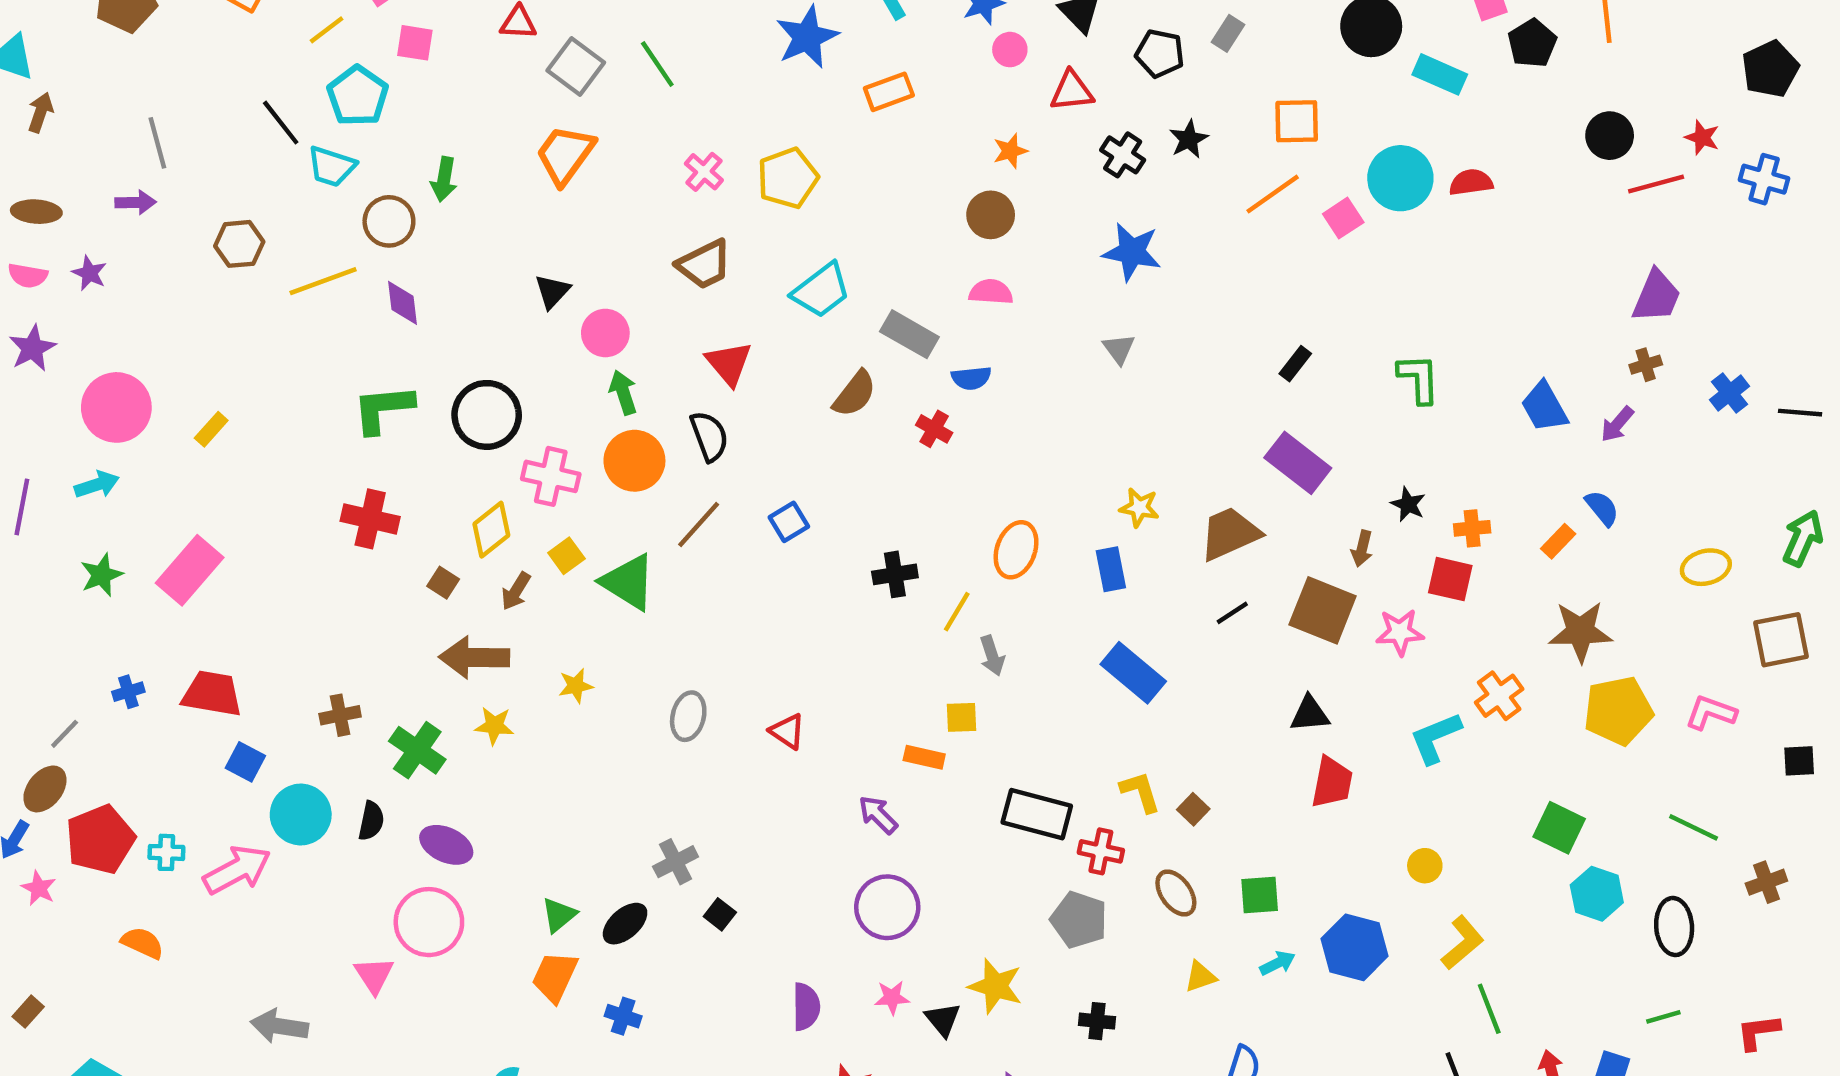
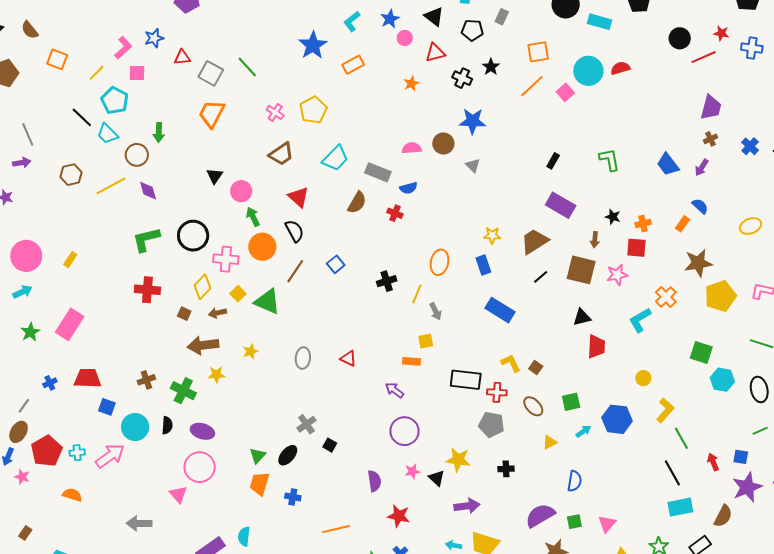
cyan trapezoid: (331, 166) -> (107, 134), turned 35
brown circle: (991, 215) -> (443, 144), moved
brown arrow: (516, 591) -> (217, 313), turned 54

